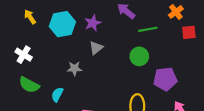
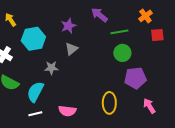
cyan hexagon: (62, 24) -> (33, 39), moved
green circle: (139, 56) -> (122, 53), moved
cyan semicircle: (57, 94) -> (35, 92), size x1.5

